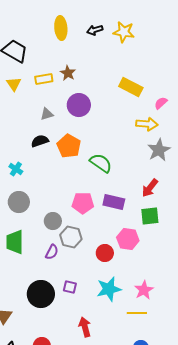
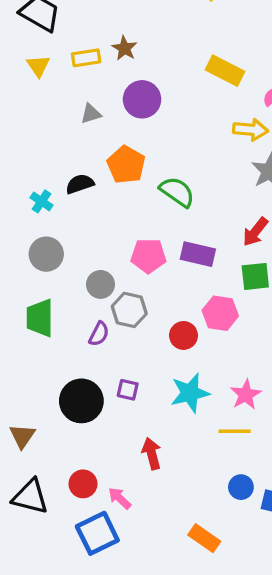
black semicircle: (40, 141) -> (80, 184), moved

